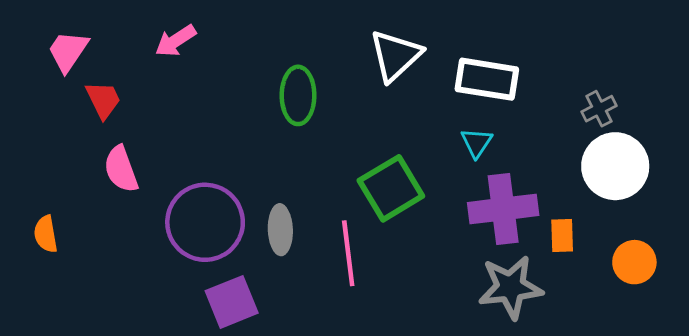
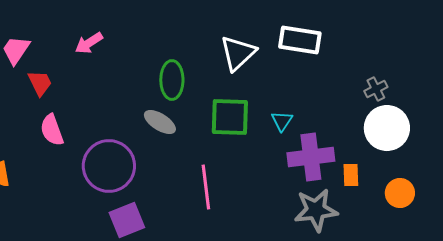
white rectangle: (487, 79) -> (300, 40), moved
cyan triangle: (477, 143) -> (282, 121), moved
green square: (391, 188) -> (230, 117), moved, turned 33
gray ellipse: (280, 230) -> (160, 122), moved, turned -56

